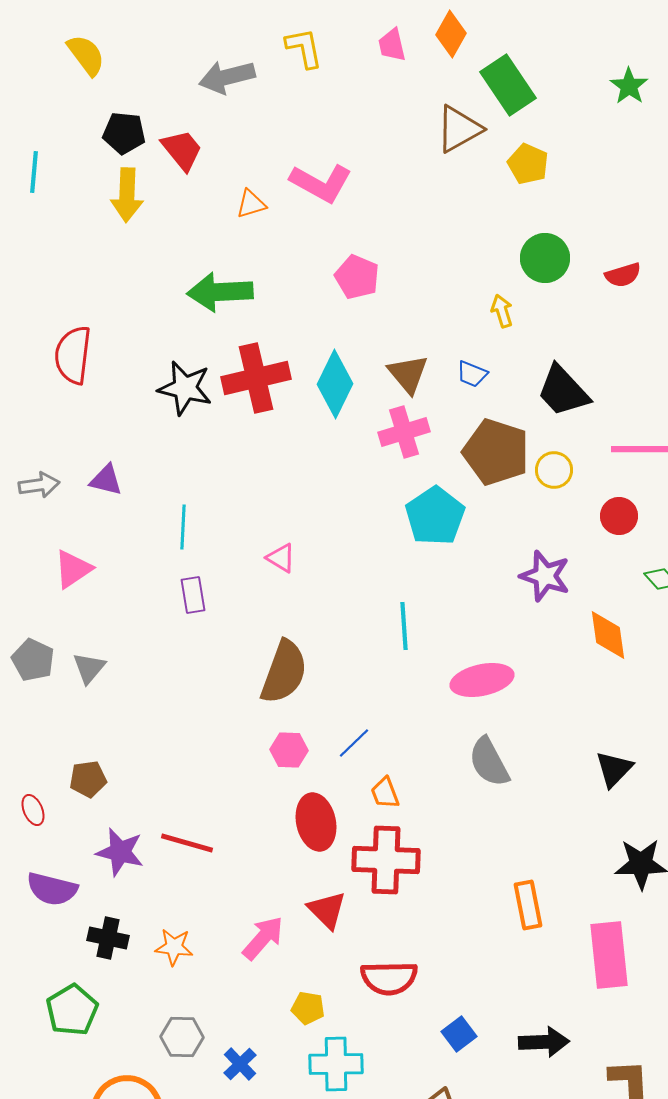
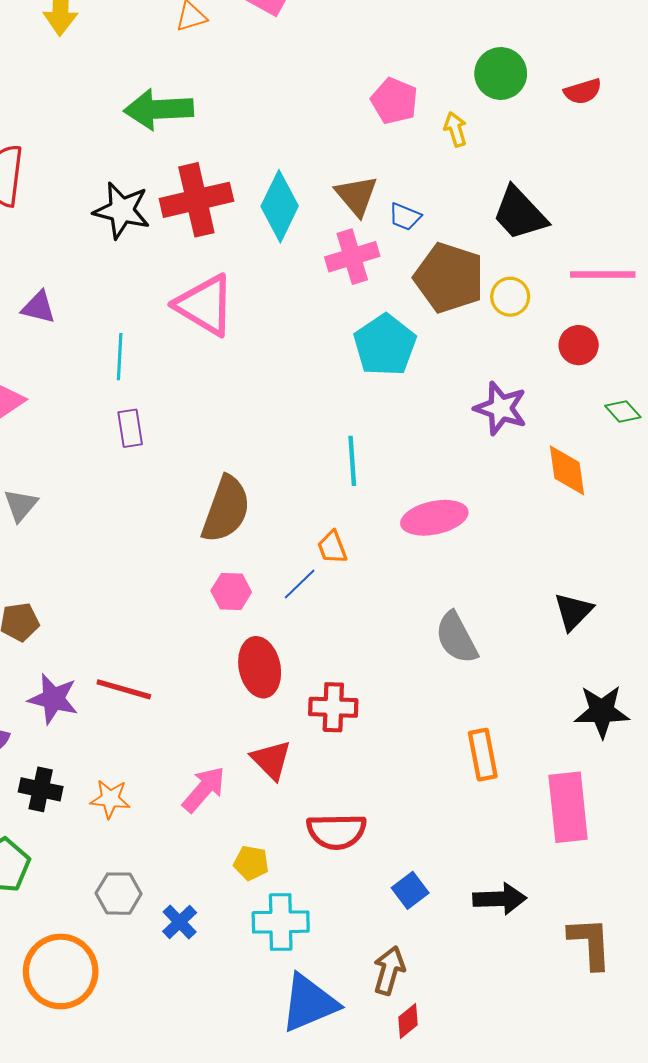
pink pentagon: (357, 277) -> (394, 101), moved
blue trapezoid: (472, 374) -> (405, 217), moved
pink triangle: (281, 558) -> (205, 305), moved, size x2.0
gray semicircle: (489, 762) -> (456, 638), moved
orange trapezoid: (385, 793) -> (332, 547), moved
red cross: (386, 860) -> (333, 707), size x0.7

